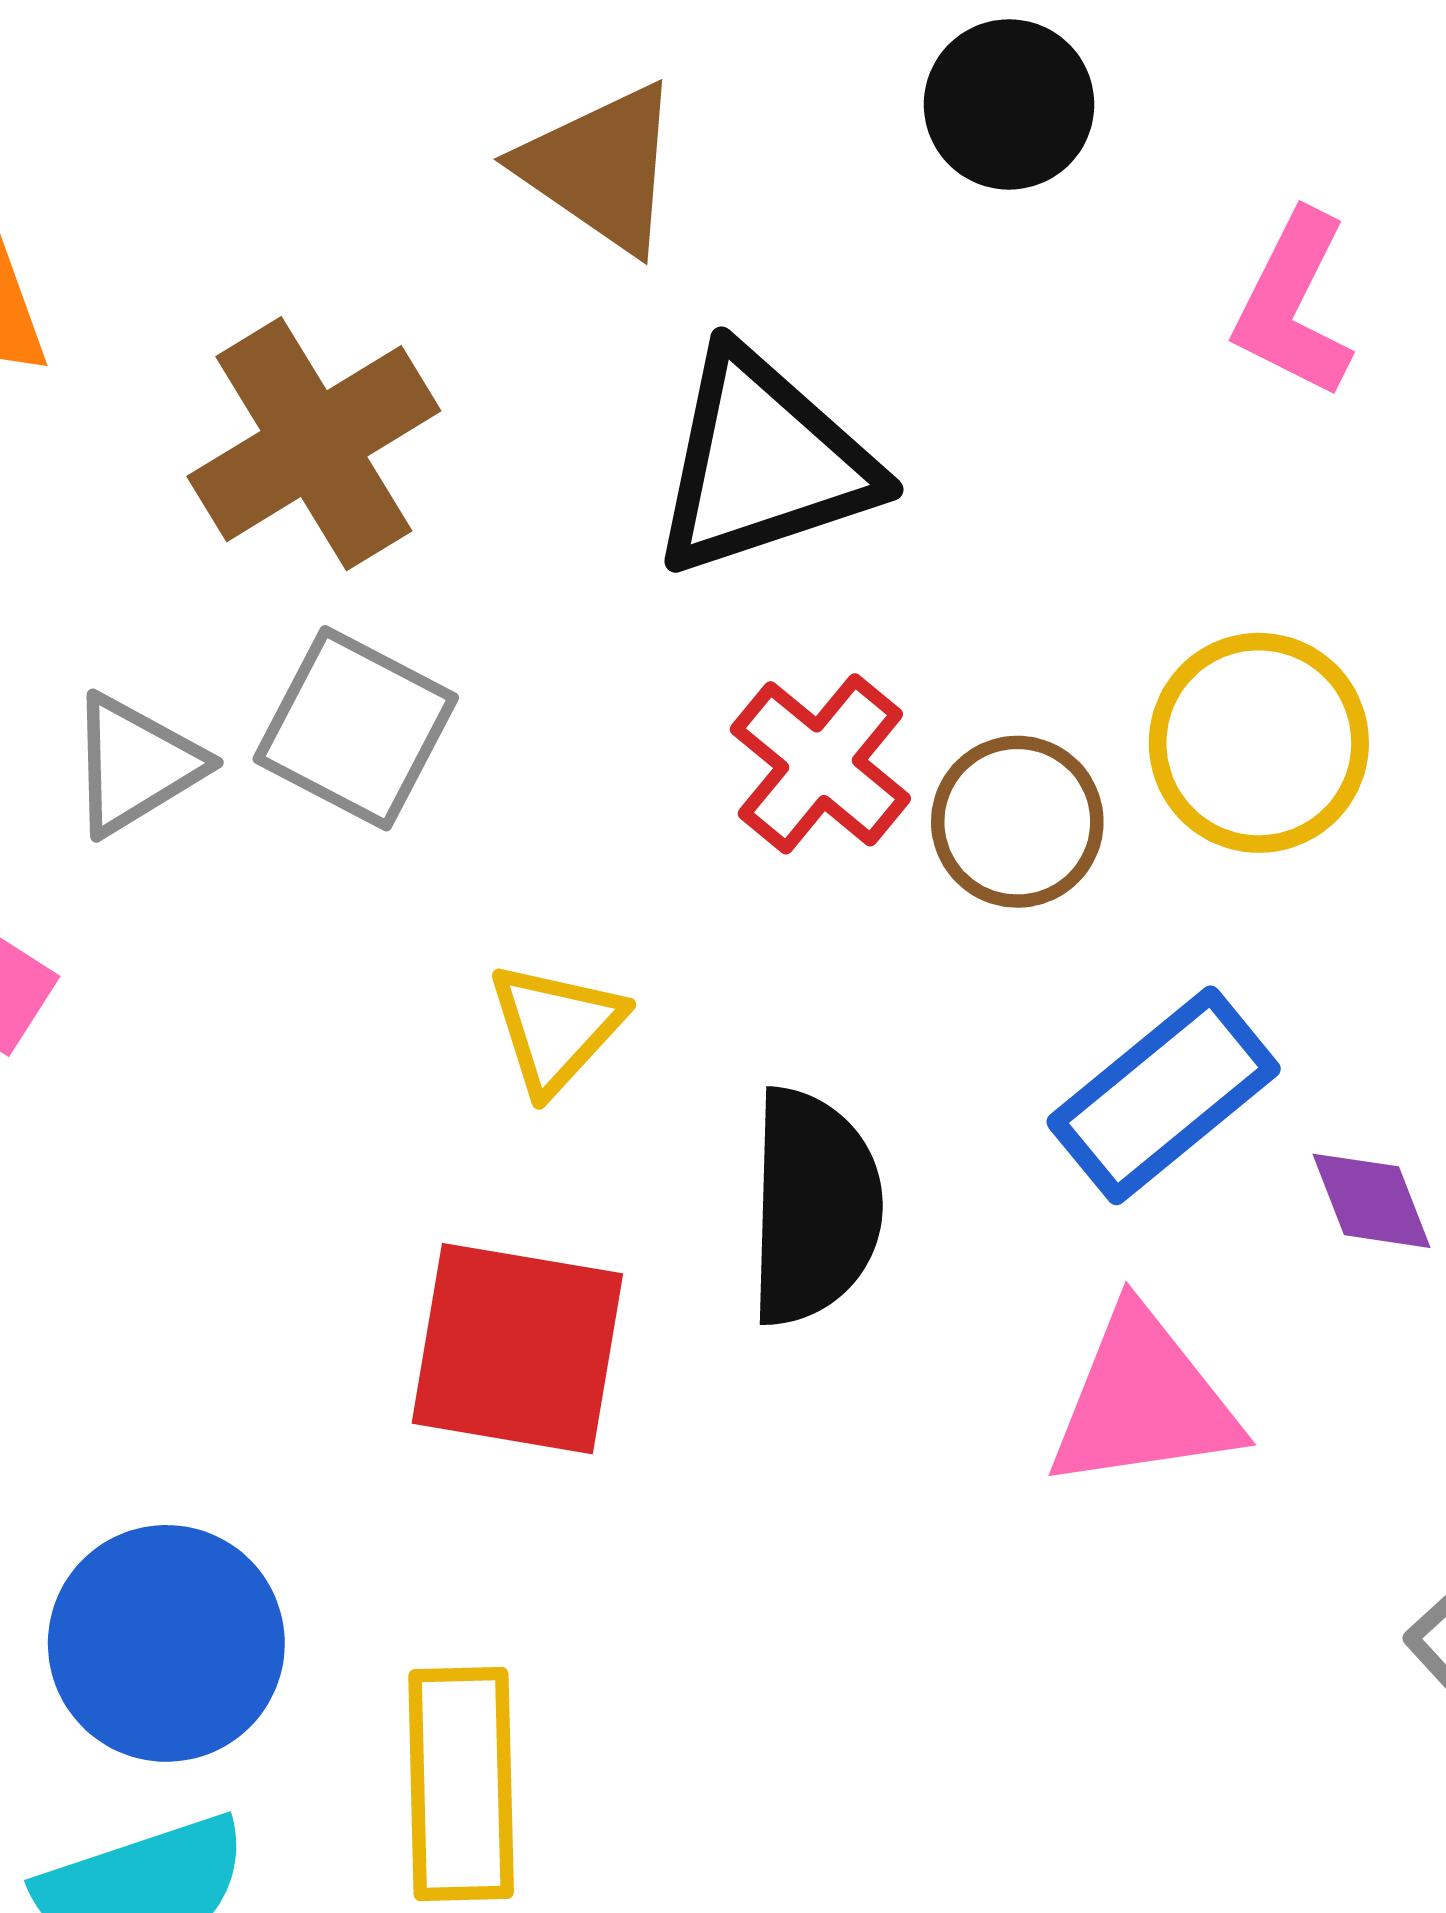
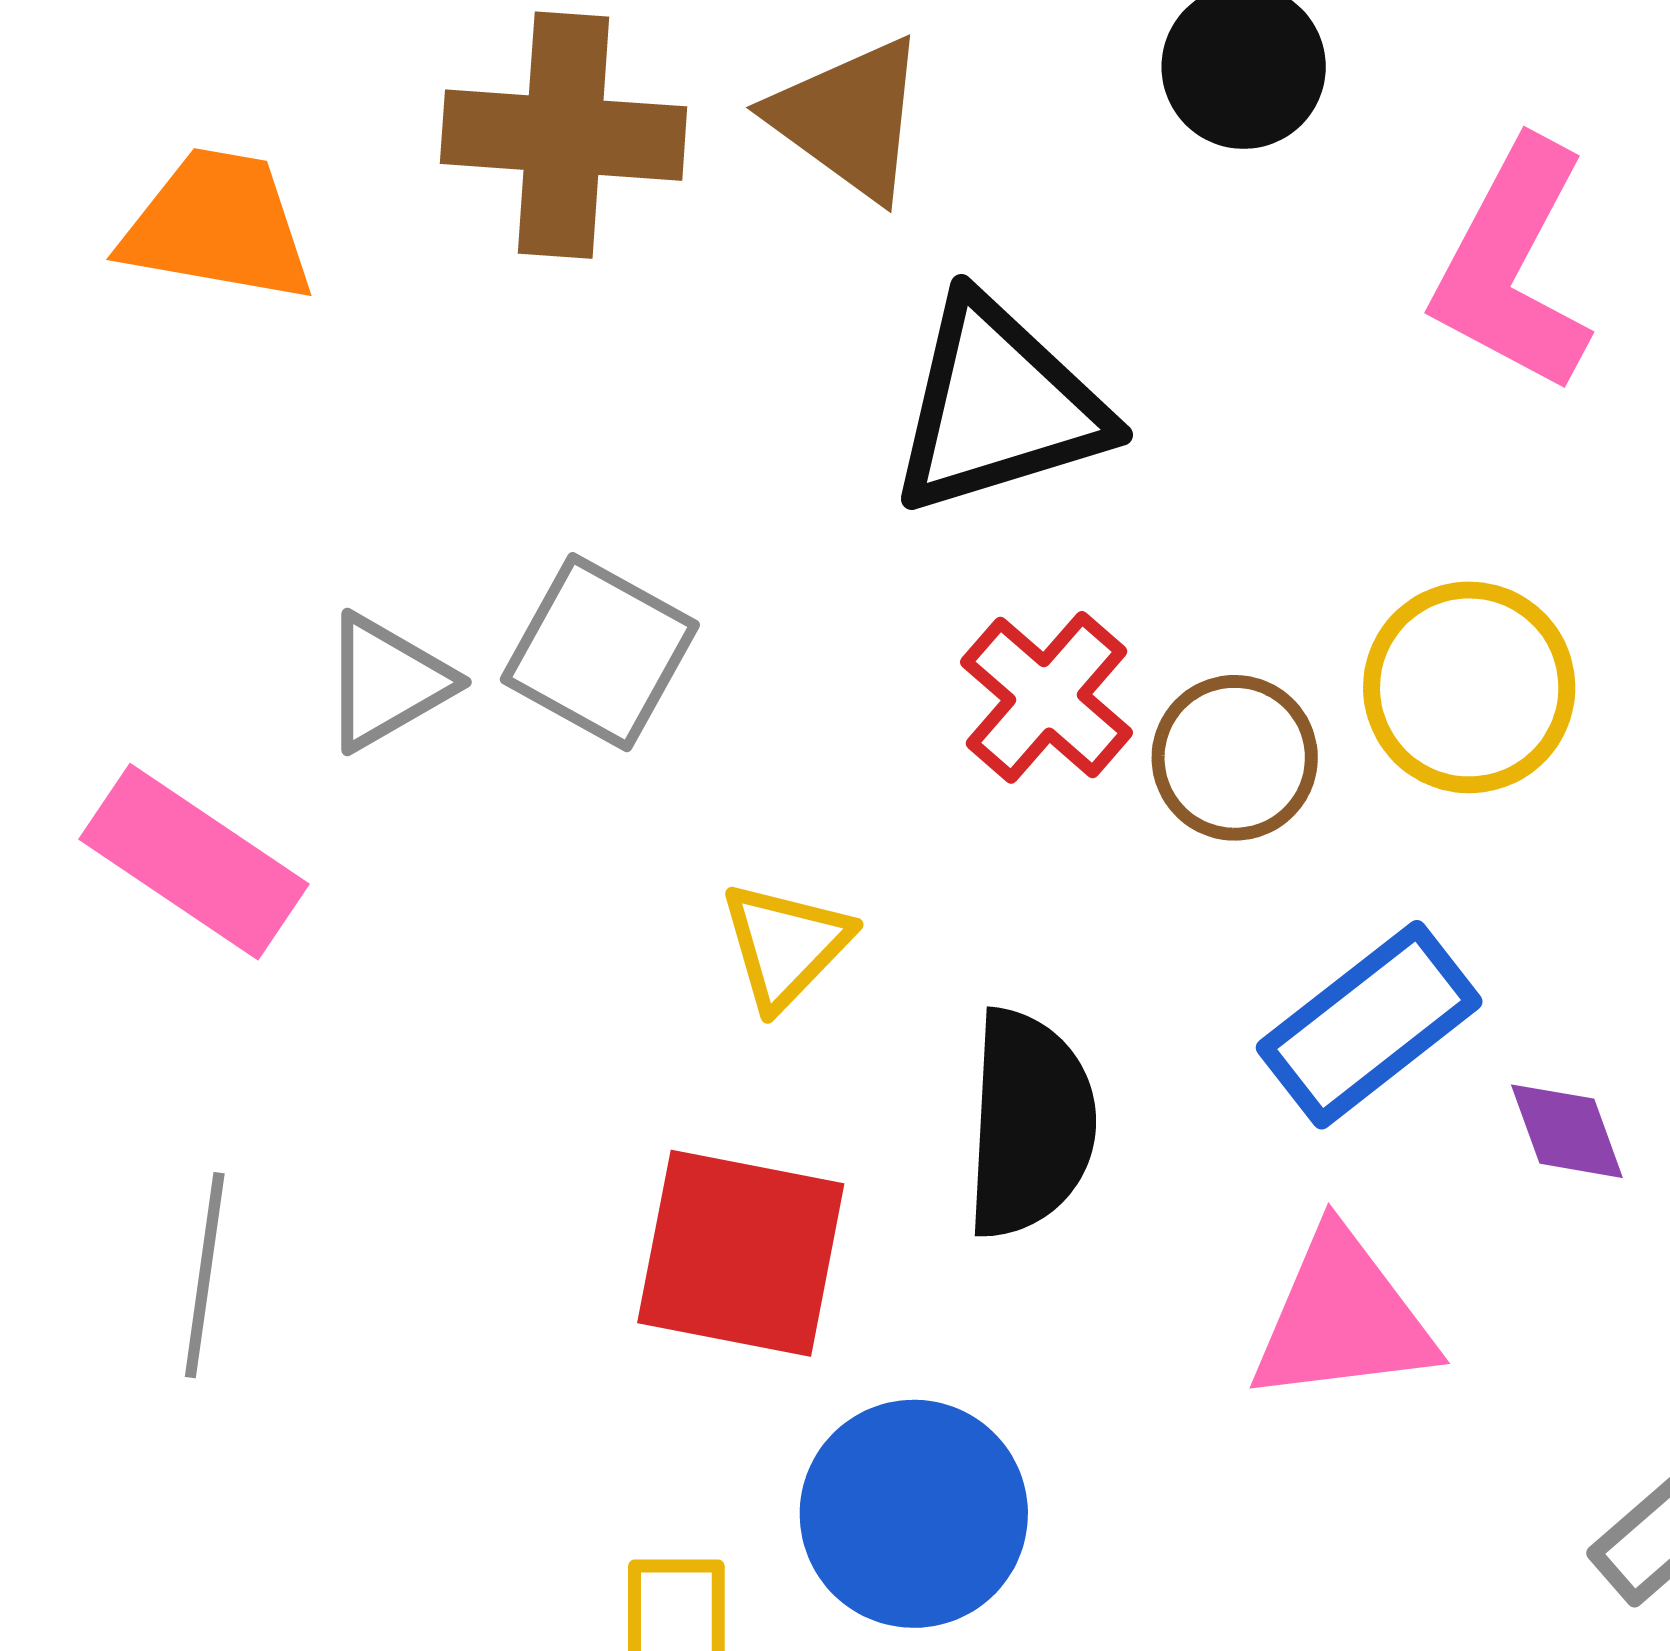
pink L-shape: (1294, 305) -> (1513, 266), size x1.4
brown cross: (314, 444) -> (564, 135), moved, turned 34
blue circle: (166, 1643) -> (914, 1514), moved

